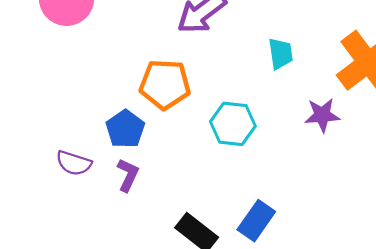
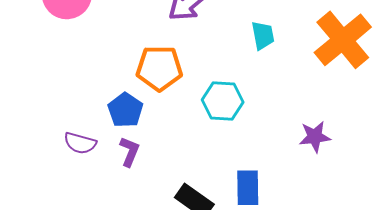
purple star: (322, 115) -> (315, 137), moved
blue rectangle: (256, 221) -> (248, 188), turned -33

